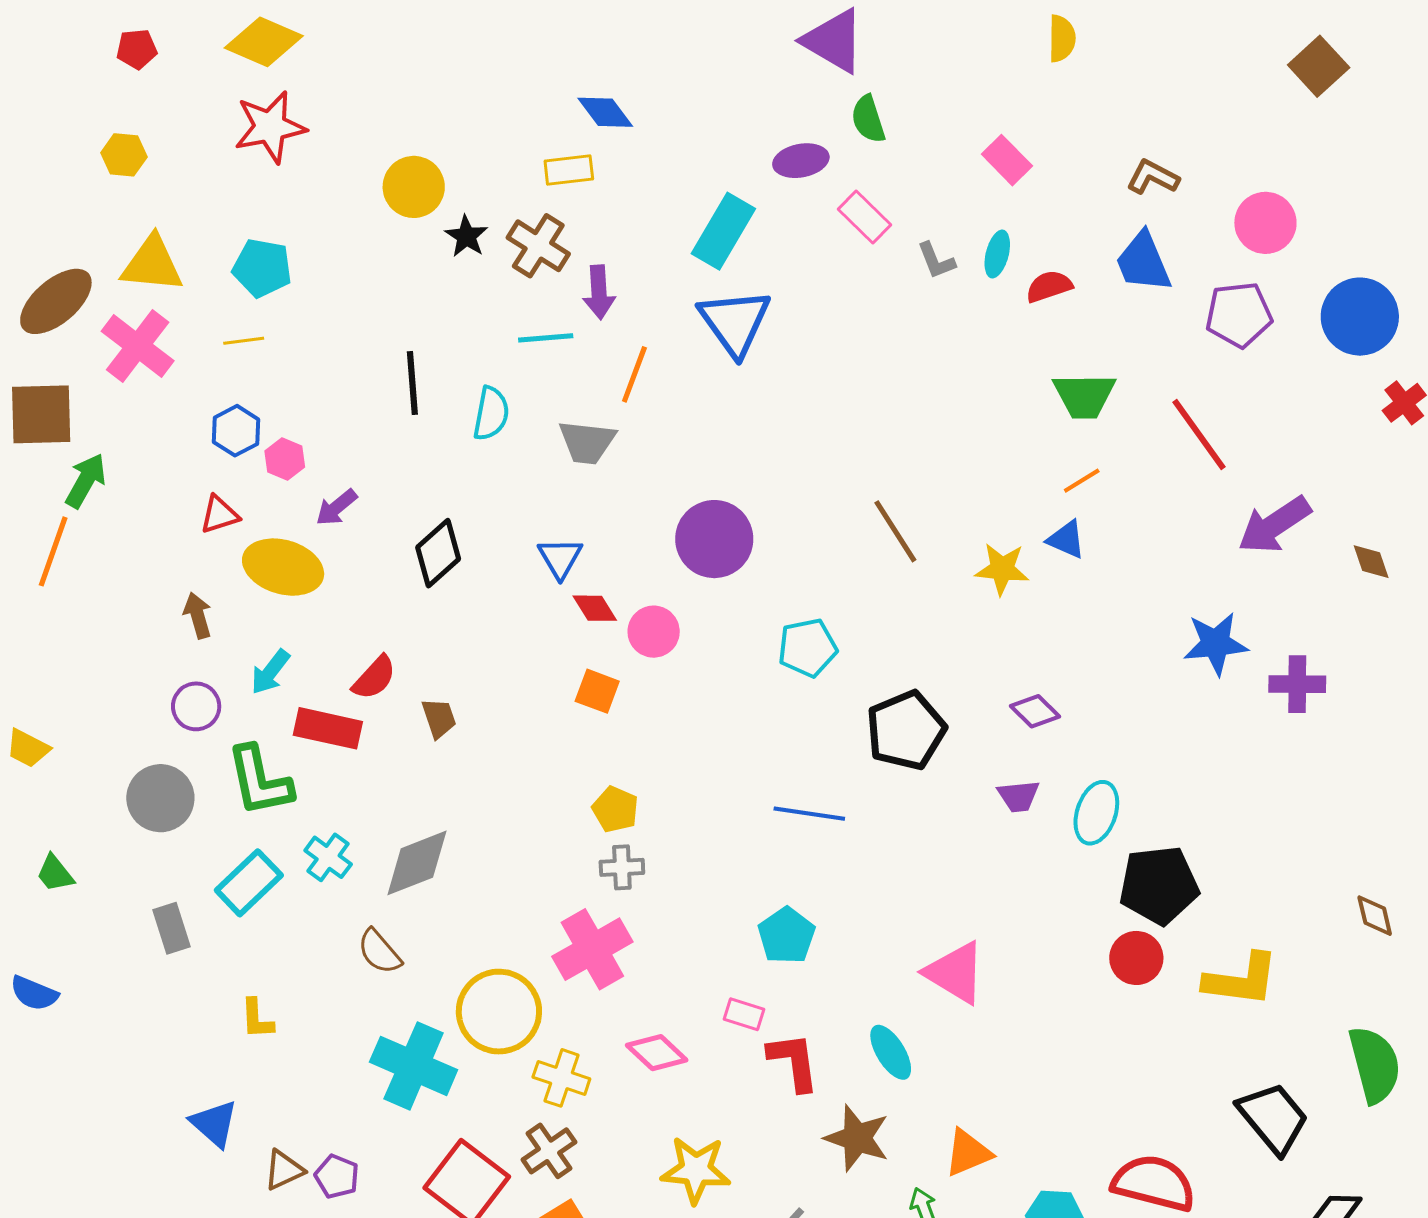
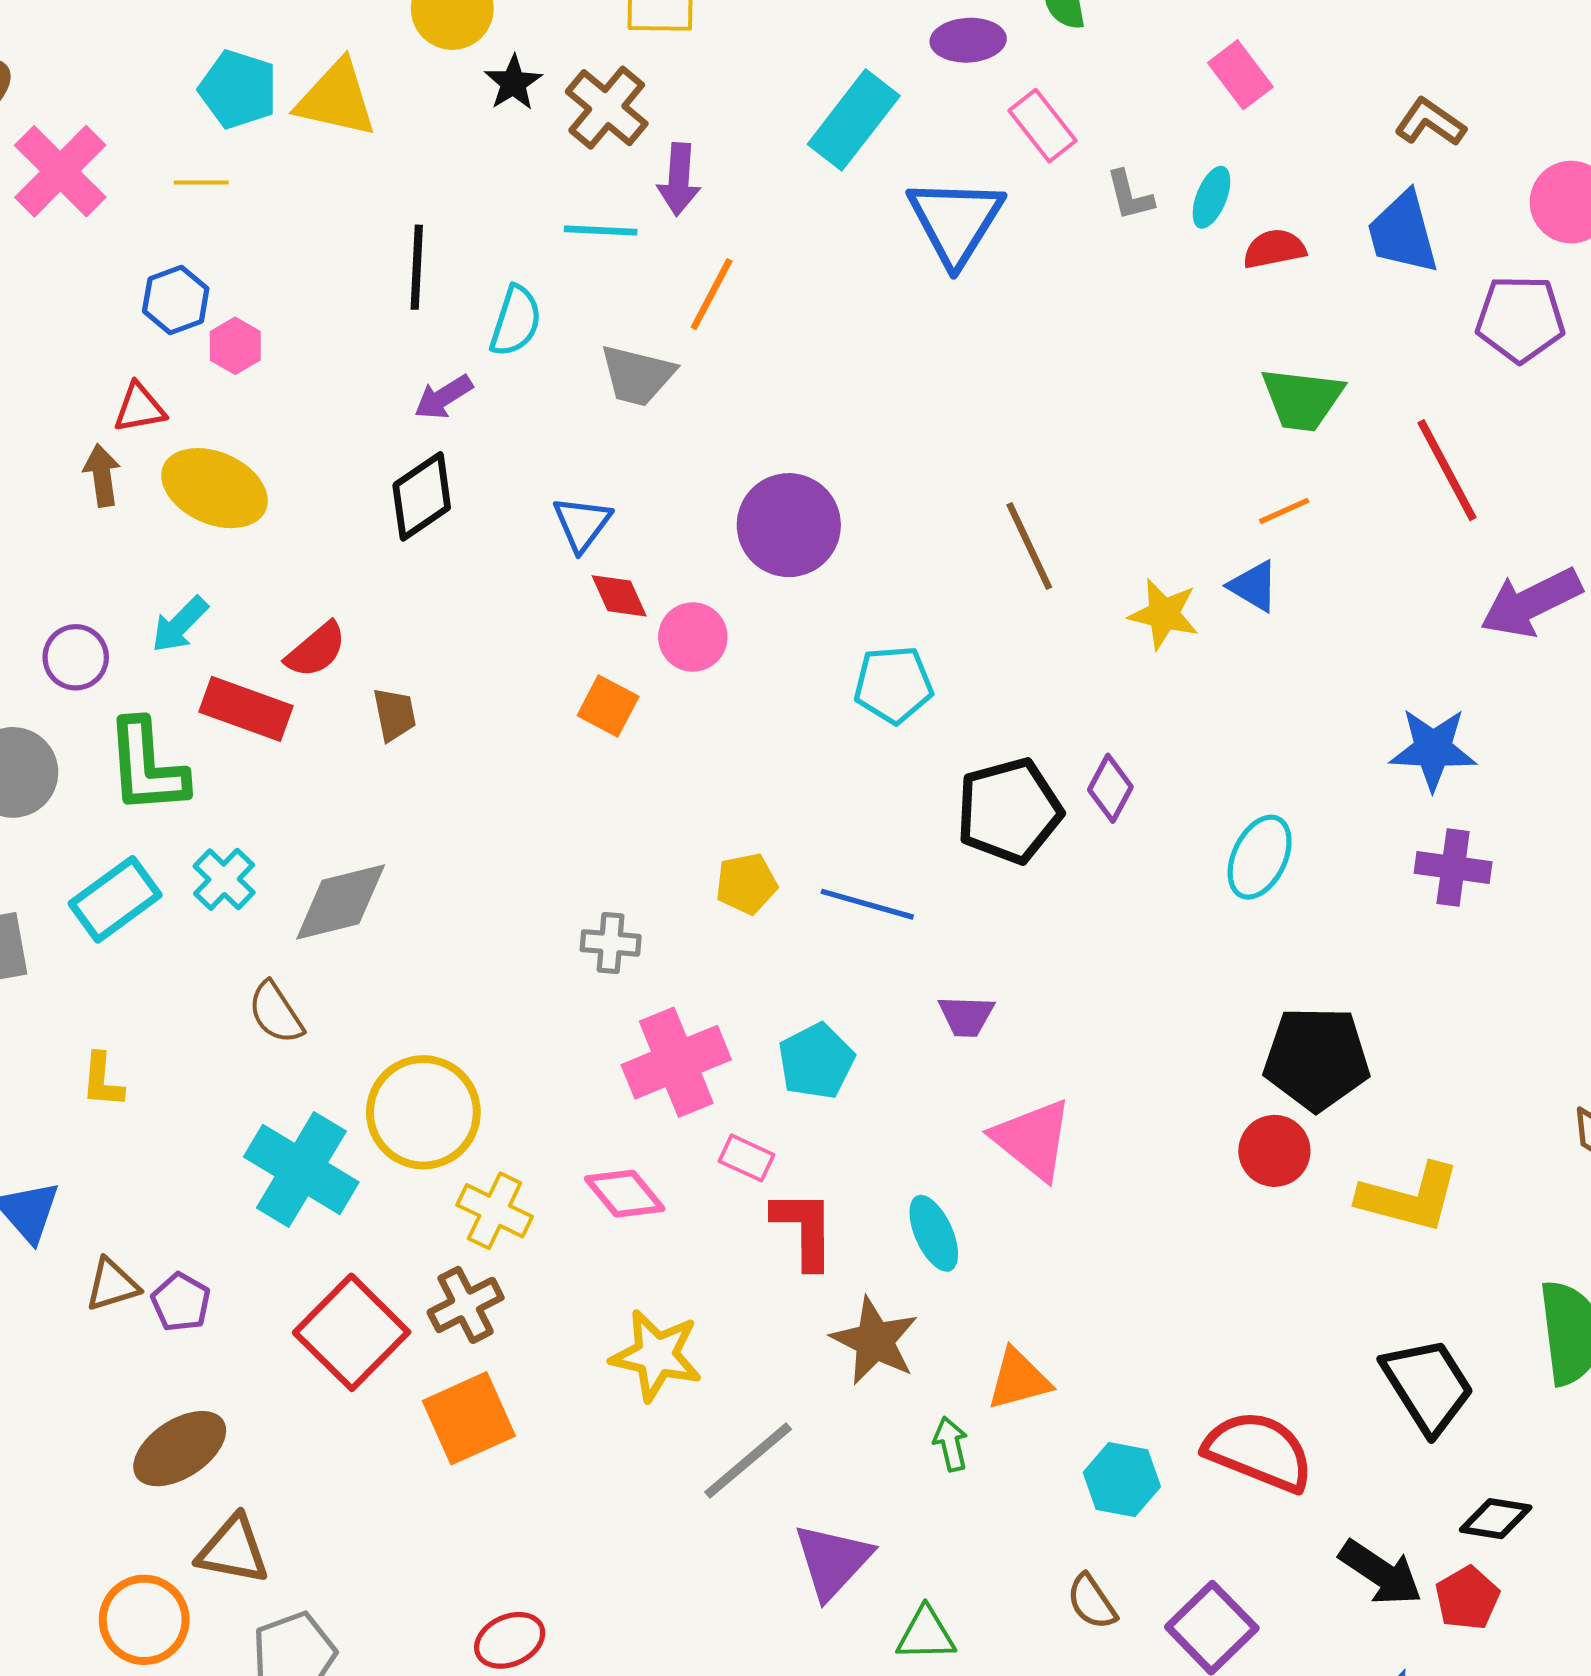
yellow triangle: (152, 264) -> (336, 99), moved
blue triangle: (735, 322) -> (955, 221), moved
purple arrow: (336, 507) -> (443, 397), moved
brown arrow: (198, 615) -> (102, 475), moved
purple cross: (1297, 684) -> (1453, 867), moved
purple diamond: (1035, 711) -> (1110, 788), moved, turned 66
purple trapezoid: (1018, 796) -> (966, 1016), moved
yellow pentagon: (615, 809) -> (746, 884), moved, turned 30
cyan ellipse: (1096, 813) -> (1260, 857), moved
pink cross: (592, 949) -> (676, 1062), moved

